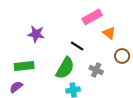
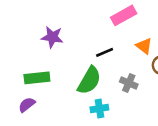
orange triangle: (109, 33) -> (144, 46), moved
black line: (77, 46) -> (105, 52), turned -56

